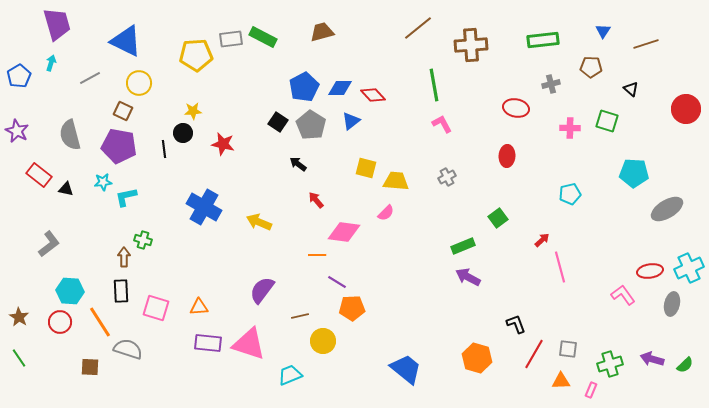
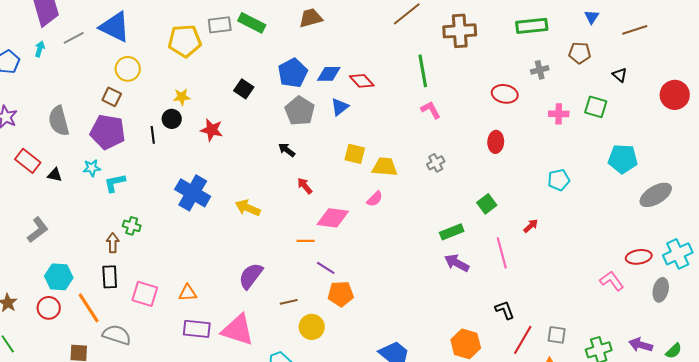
gray line: (90, 78) -> (74, 38), moved
black square: (278, 122) -> (244, 89), moved
pink line: (560, 267) -> (502, 253), moved

